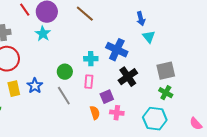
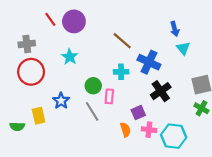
brown line: (85, 14) -> (122, 41), moved
cyan star: (43, 34) -> (70, 57), moved
pink rectangle: (89, 82) -> (109, 96), moved
yellow rectangle: (14, 89) -> (39, 116), moved
cyan hexagon: (155, 119) -> (174, 136), moved

